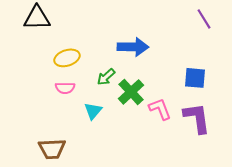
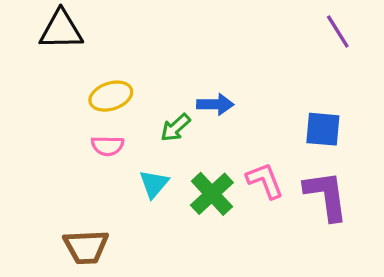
blue arrow: (133, 47) -> (215, 104), moved, size x0.7
green cross: (131, 92) -> (212, 194), moved

